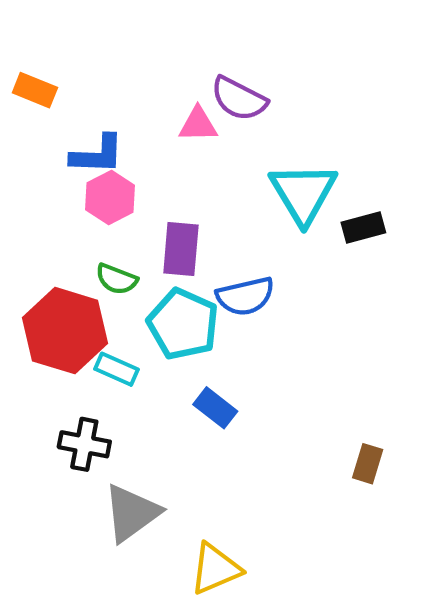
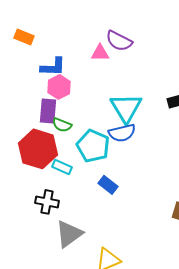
cyan triangle: (303, 193) -> (126, 108), moved
purple rectangle: (181, 249) -> (48, 111), moved

